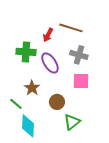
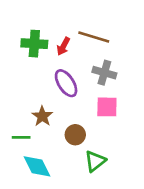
green cross: (26, 52) -> (34, 44), moved
green line: (16, 104) -> (21, 137), turned -40
cyan diamond: (28, 126) -> (37, 166), turned -30

